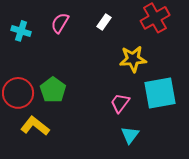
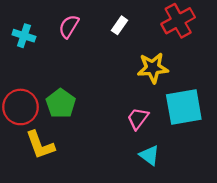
yellow L-shape: (35, 126) -> (40, 145), turned -148
cyan triangle: (130, 135) -> (149, 155), turned -30

